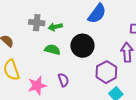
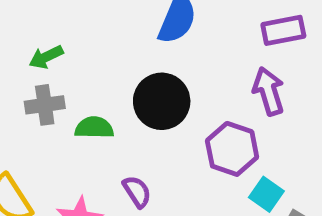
gray cross: (37, 23) -> (45, 105), moved
green arrow: (55, 27) -> (46, 57), moved

